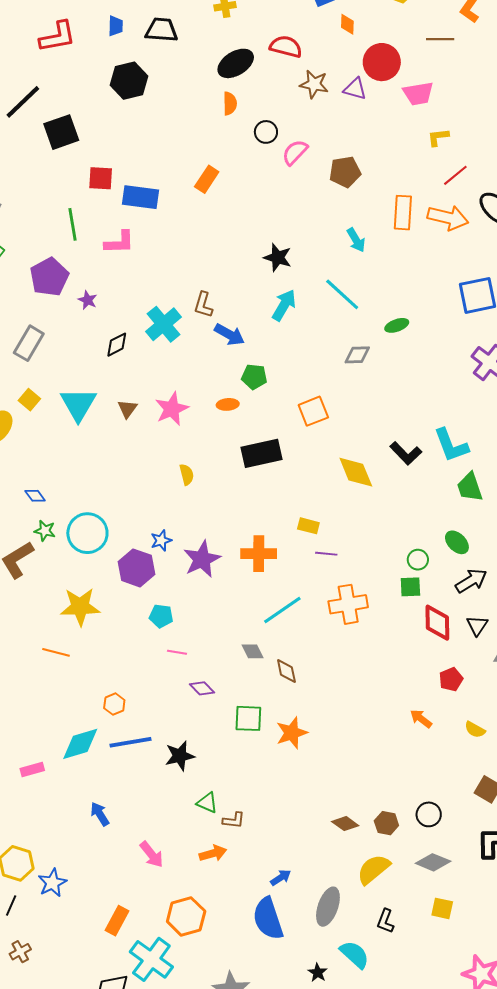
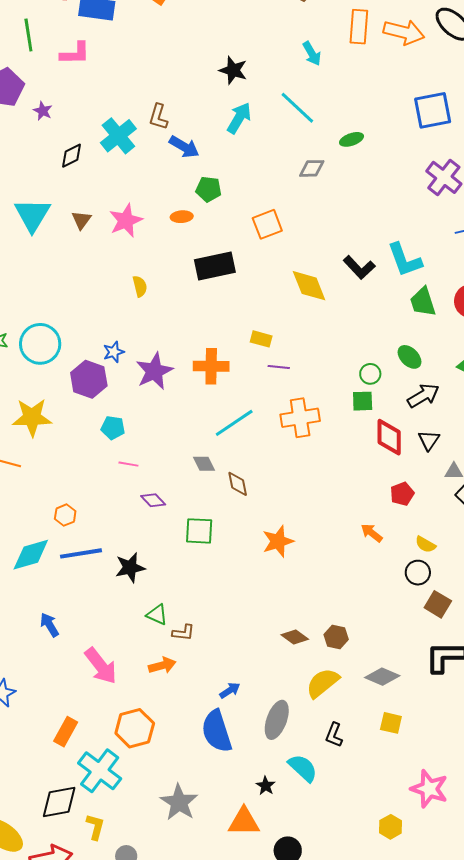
orange star: (292, 733) -> (278, 541), moved
black circle: (429, 814) -> (418, 573), moved
pink arrow: (152, 854) -> (101, 666), size x1.4

